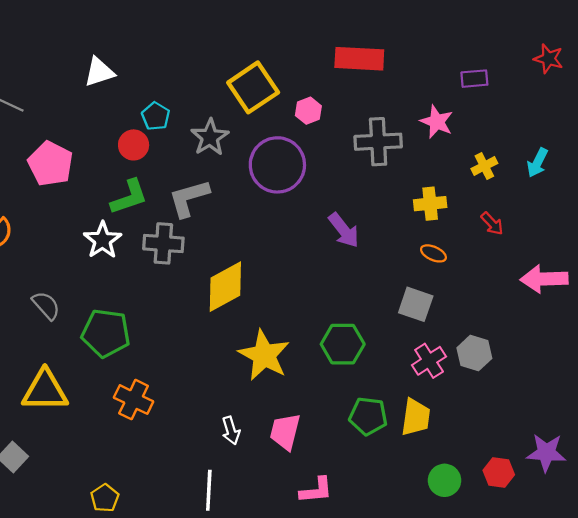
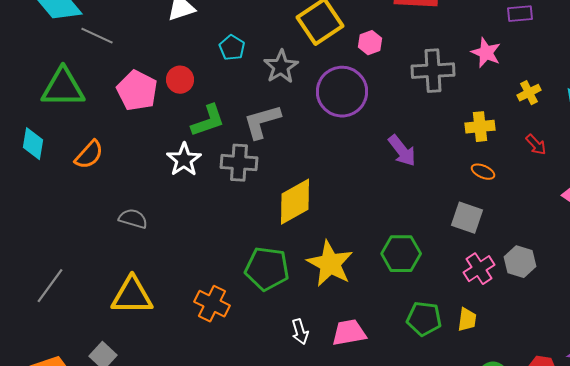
red circle: (134, 145) -> (180, 80), moved
gray semicircle: (46, 305) -> (133, 219), turned -32
green pentagon: (106, 333) -> (267, 269), moved
yellow trapezoid: (416, 417) -> (467, 320), size x0.7
pink trapezoid: (285, 432) -> (349, 333), turned 66

